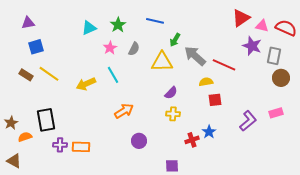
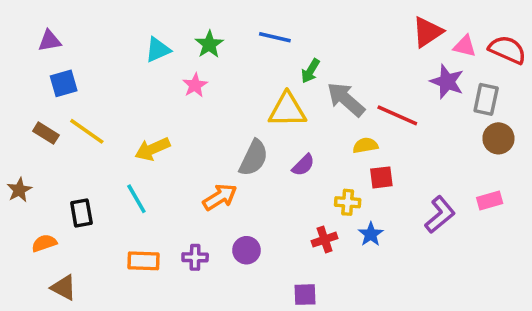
gray semicircle: (134, 49) -> (254, 158), moved, size x1.5
cyan line: (113, 75) -> (136, 199), moved
yellow cross: (173, 114) -> (348, 202), moved
black rectangle: (46, 120) -> (81, 213), size x0.7
brown star: (11, 123) -> (19, 190), moved
red cross: (192, 140) -> (325, 240), moved
purple cross: (60, 145) -> (195, 257), moved
brown triangle: (14, 161) -> (64, 287), moved

